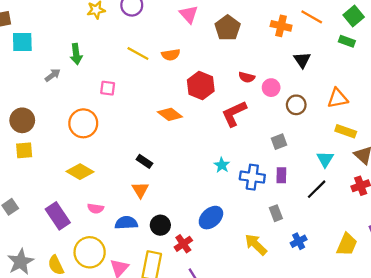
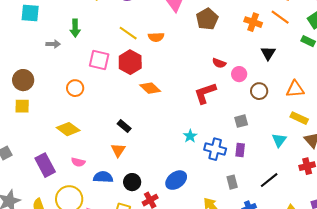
gray arrow: (53, 75) -> (53, 44), turned 32
red hexagon: (201, 86) -> (130, 62), moved
pink square: (108, 88) -> (99, 60), size x1.5
orange circle: (83, 123) -> (75, 88), size x0.7
black line: (317, 189) -> (269, 180), moved

